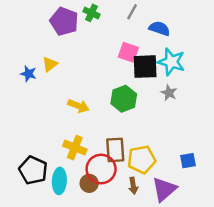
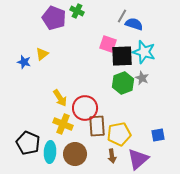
gray line: (132, 12) -> (122, 16), moved
green hexagon: (124, 99) -> (123, 83), moved
yellow arrow: (78, 106) -> (60, 98), moved, turned 36
red circle: (101, 169) -> (85, 108), moved
brown circle: (89, 183) -> (75, 154), size x1.5

